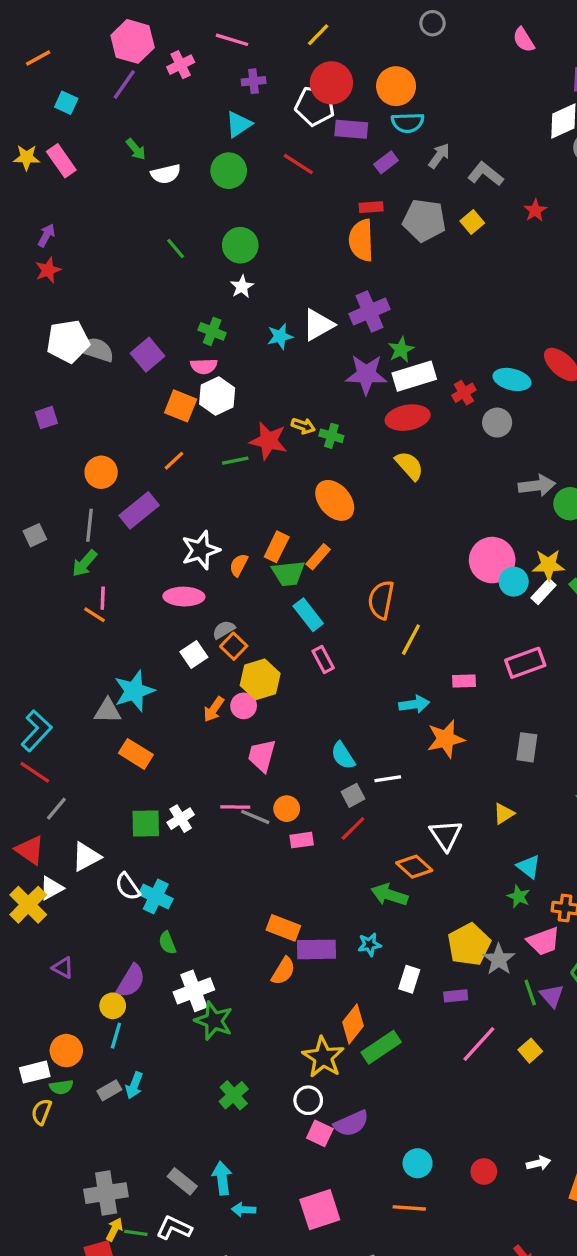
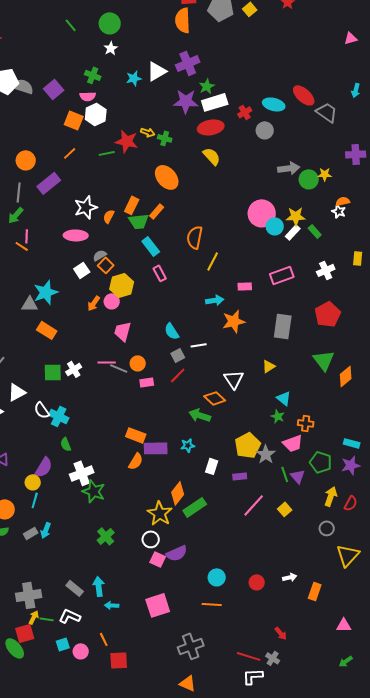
gray rectangle: (527, 747) -> (283, 326), size x1.4

